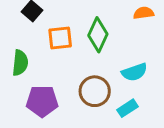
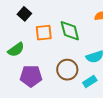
green diamond: (98, 35) -> (70, 31), turned -40
green semicircle: (20, 63) -> (16, 50), turned 48

